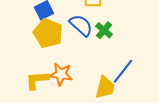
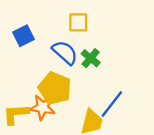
yellow pentagon: (48, 33) -> (55, 88), moved

